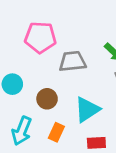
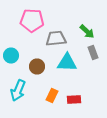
cyan triangle: (87, 109) -> (67, 62), moved, turned 35
orange rectangle: (56, 132) -> (52, 96), moved

